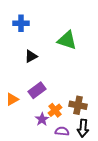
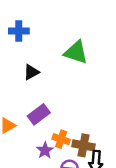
brown cross: (78, 105) -> (83, 145), moved
orange cross: (55, 110) -> (61, 139), turned -32

